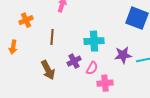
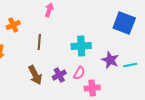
purple star: (123, 55) -> (110, 60), turned 30
purple cross: (74, 61) -> (59, 75), moved

